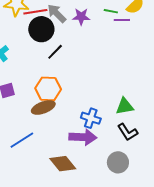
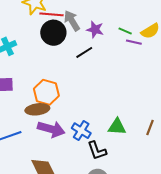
black line: (55, 52) -> (84, 52), moved
black L-shape: (128, 132) -> (97, 151), moved
purple arrow: (83, 137) -> (51, 129), moved

